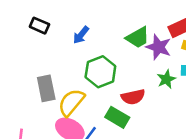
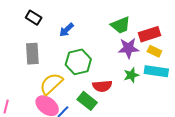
green trapezoid: (138, 37) -> (121, 25), moved
purple star: (159, 47) -> (128, 48), turned -30
gray rectangle: (46, 88) -> (32, 54), moved

